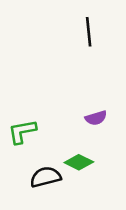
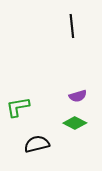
green diamond: (79, 162) -> (75, 123), moved

